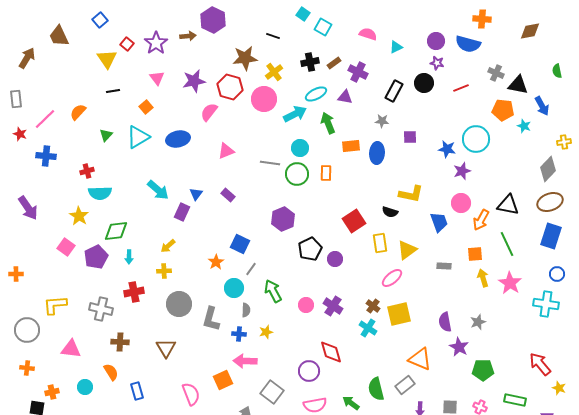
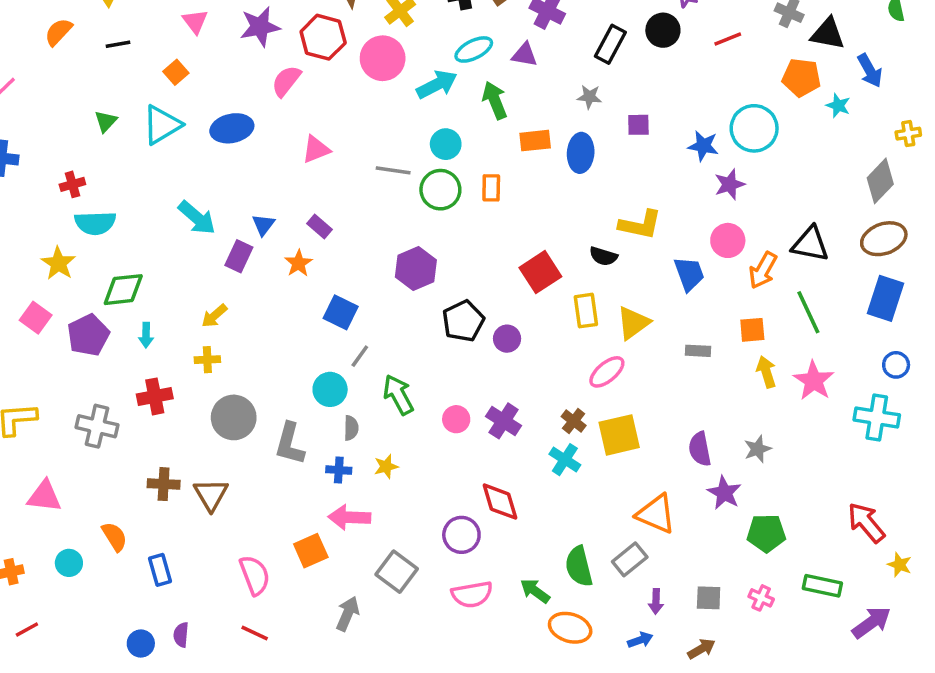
orange semicircle: (78, 112) -> (58, 32), moved
orange star: (216, 262) -> (298, 263), moved
brown cross: (120, 342) -> (164, 484), moved

